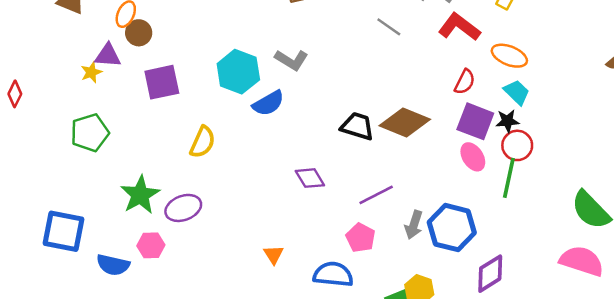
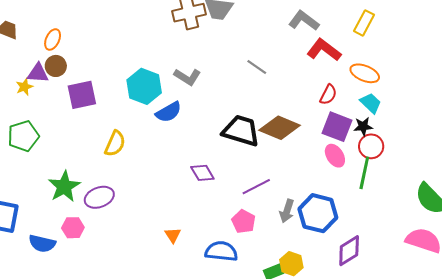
gray line: (389, 27) -> (257, 67), moved
brown circle: (139, 33) -> (56, 66), moved
black trapezoid: (357, 126) -> (241, 131), size x1.4

